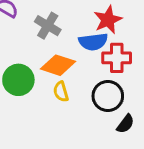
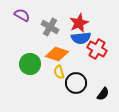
red star: (108, 20) -> (79, 23), moved
red cross: (117, 58) -> (97, 49), turned 30
black circle: (108, 96) -> (76, 83), moved

